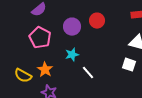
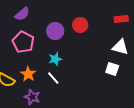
white line: (88, 73) -> (53, 78), moved

